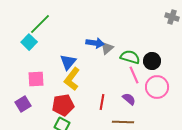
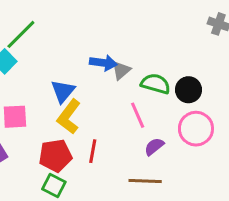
pink line: (134, 75) -> (138, 115), moved
purple semicircle: (129, 99) -> (154, 147), turned -80
red line: (102, 102) -> (93, 151), moved

